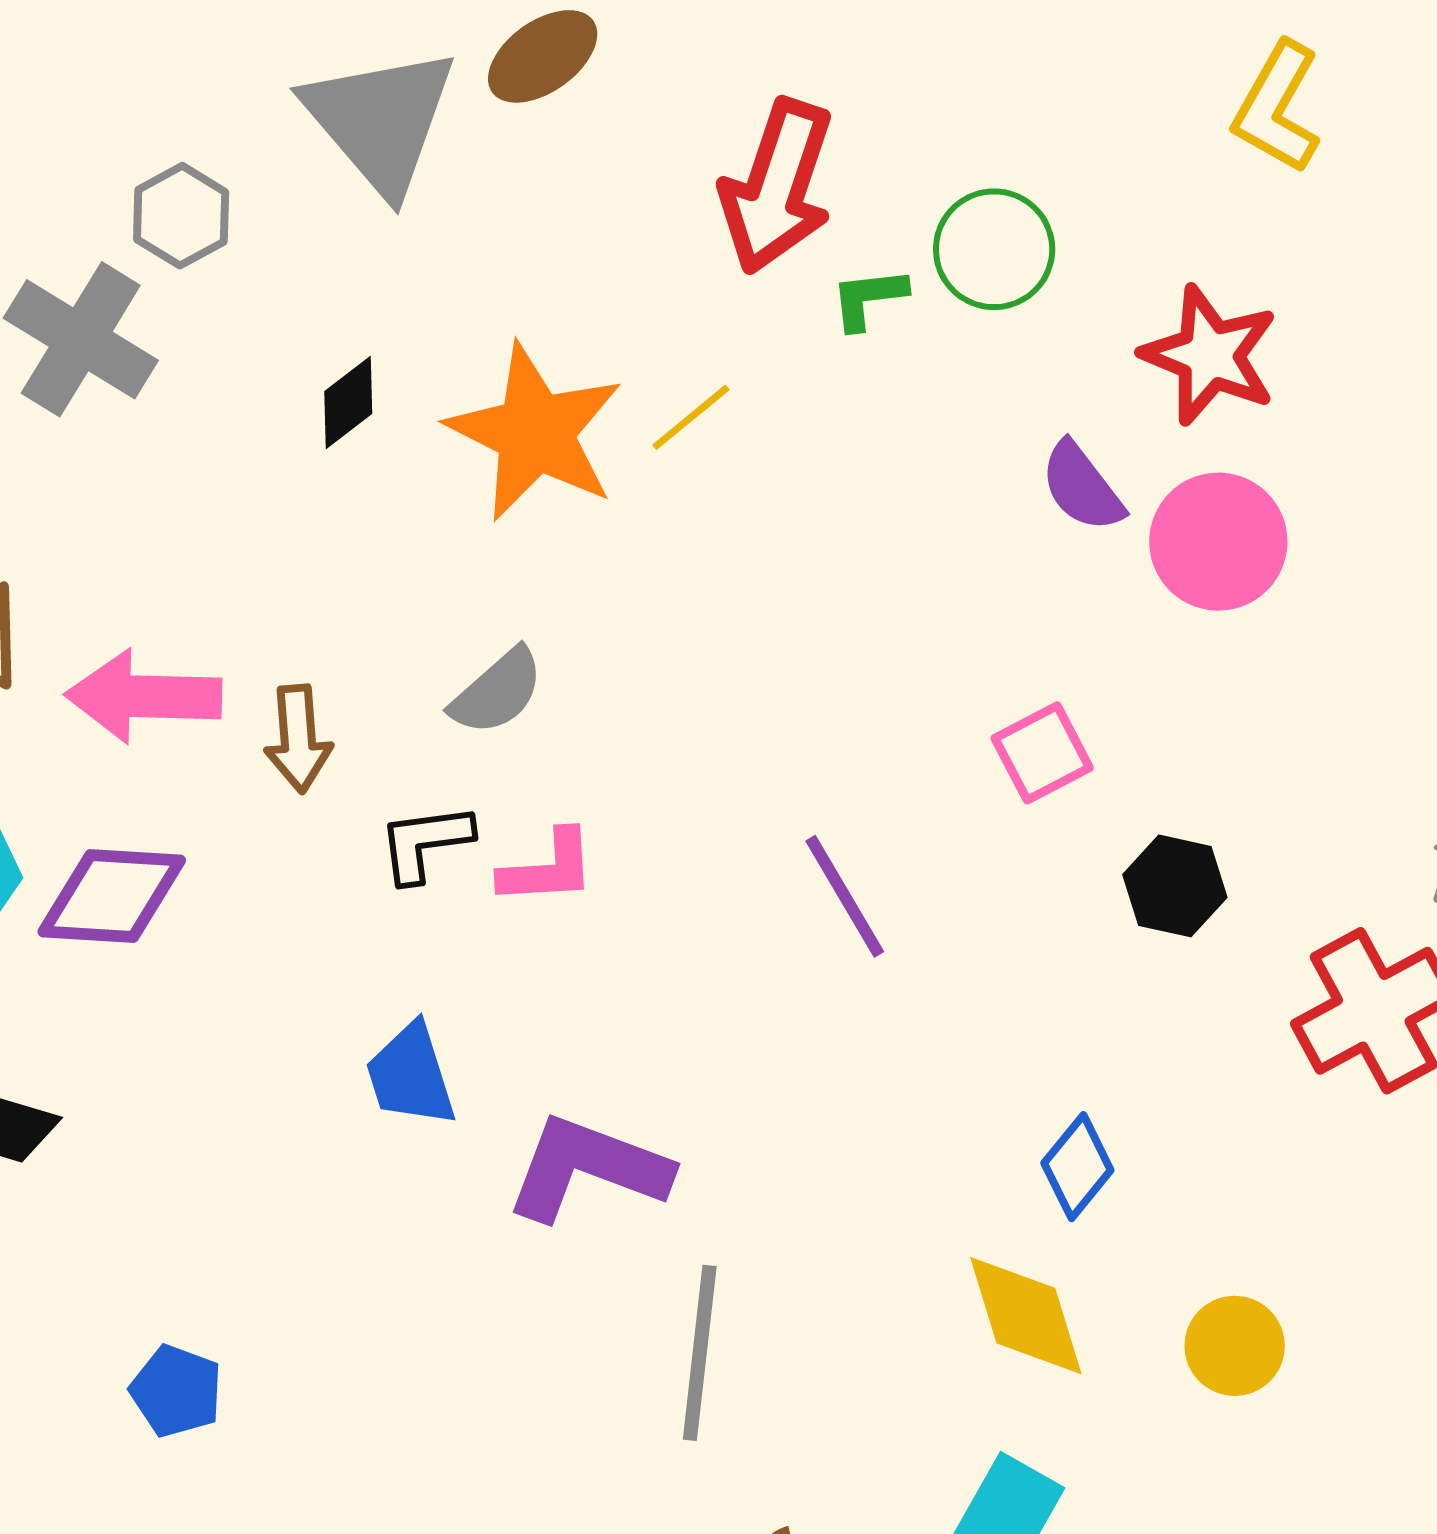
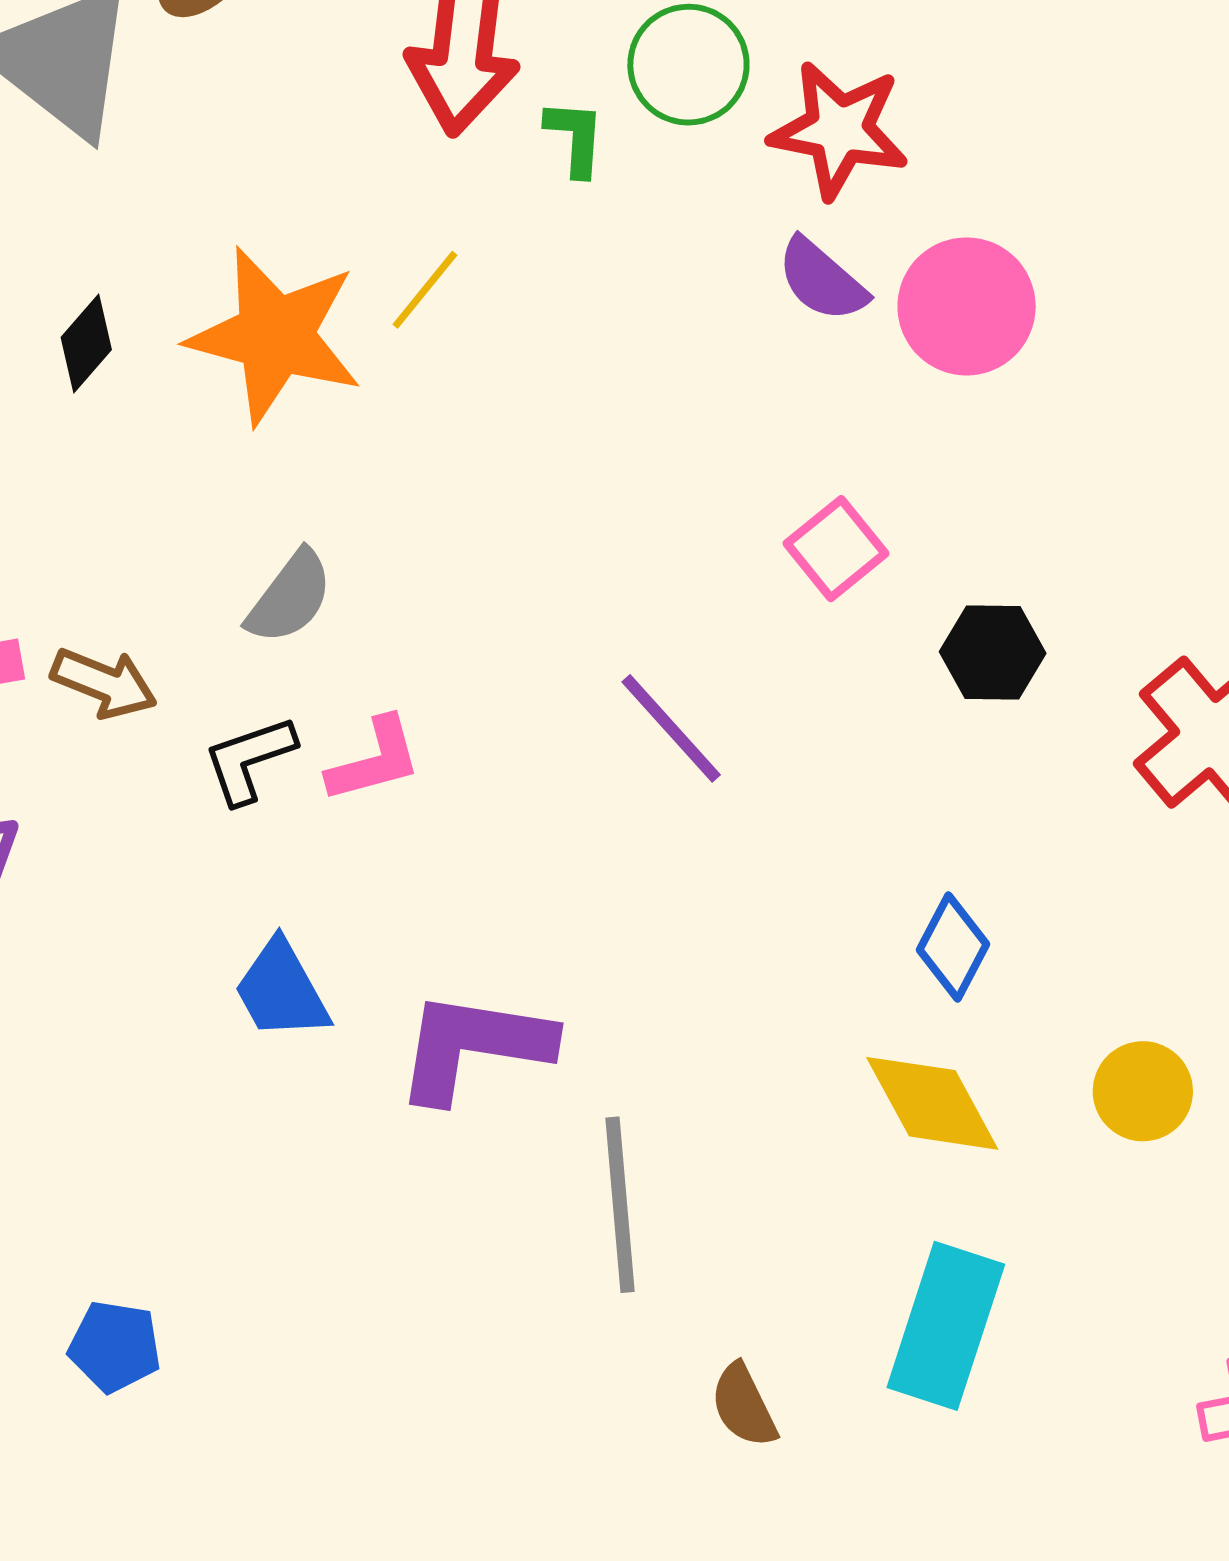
green L-shape: (868, 298) -> (575, 138), turned 112
red star: (1210, 355) -> (839, 130), moved
brown arrow: (298, 739) -> (104, 683), turned -52

